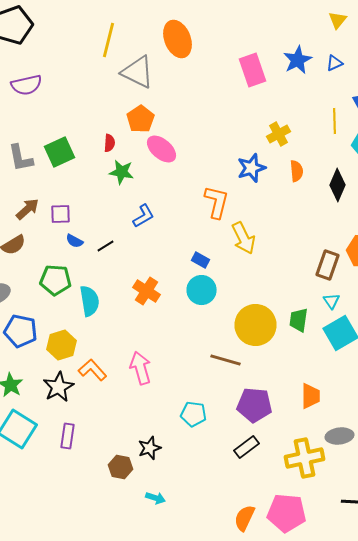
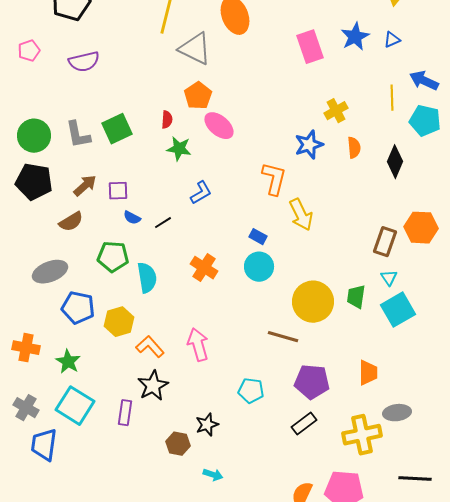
black star: (58, 387) -> (153, 386), moved

